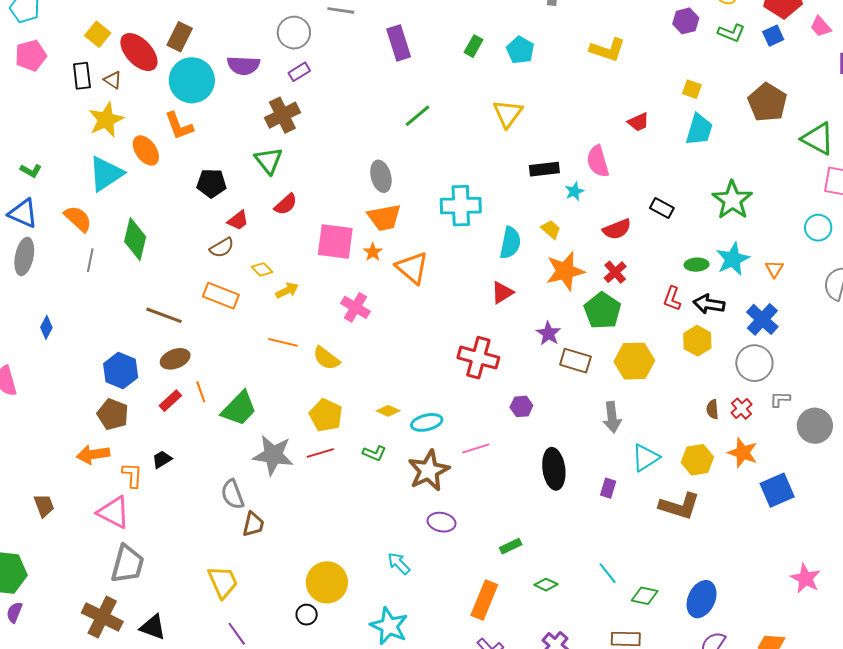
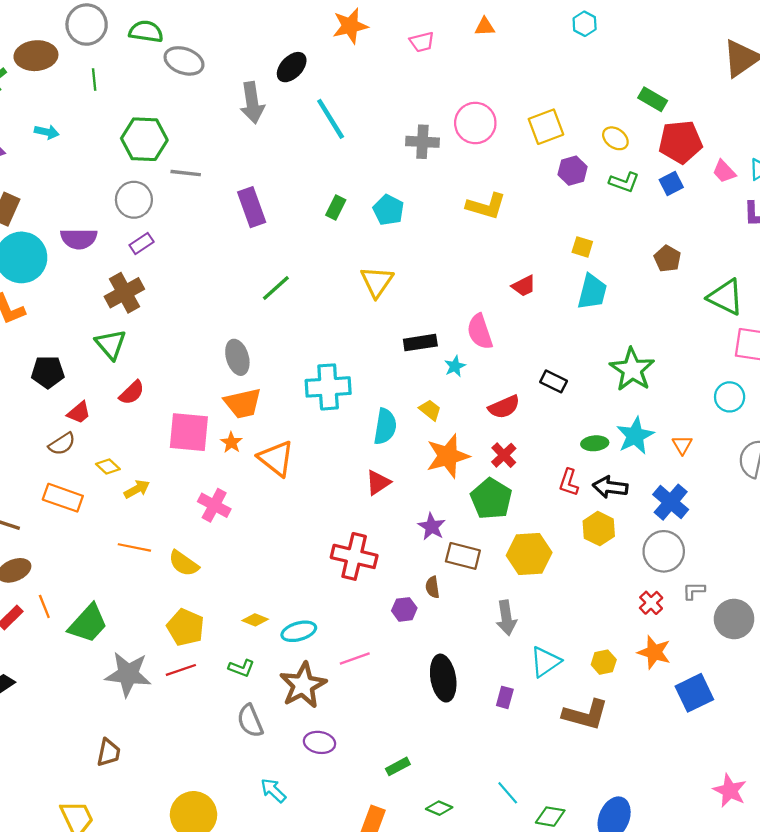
brown pentagon: (767, 102) -> (667, 259), size x0.6
brown semicircle: (712, 409) -> (432, 587), moved
yellow hexagon: (697, 460) -> (604, 662), size x0.7
gray semicircle: (233, 494) -> (250, 721), moved

